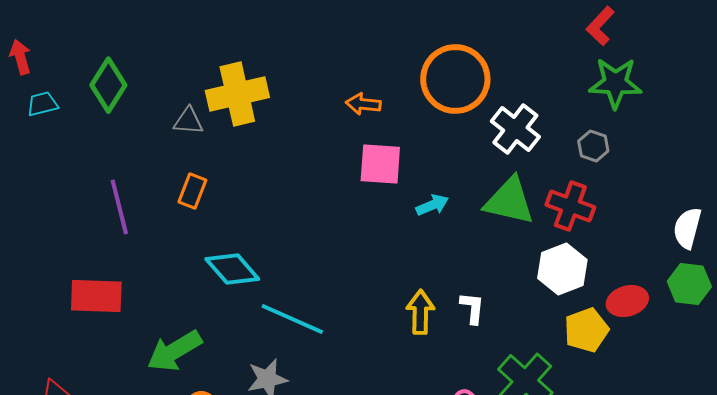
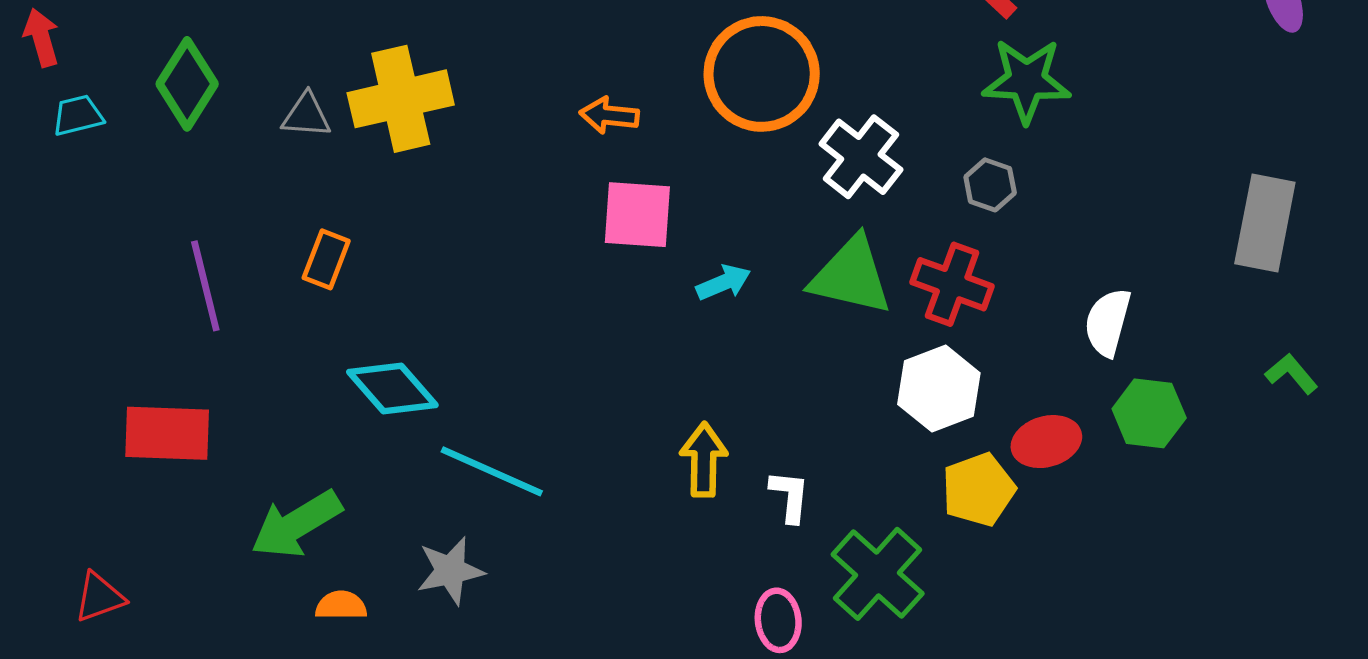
gray triangle: (188, 121) -> (306, 115), moved
white semicircle: (687, 228) -> (1108, 322), moved
white L-shape: (472, 308) -> (790, 496), moved

